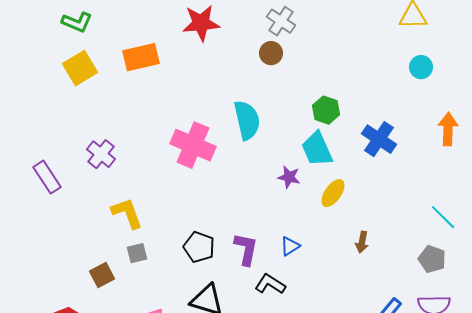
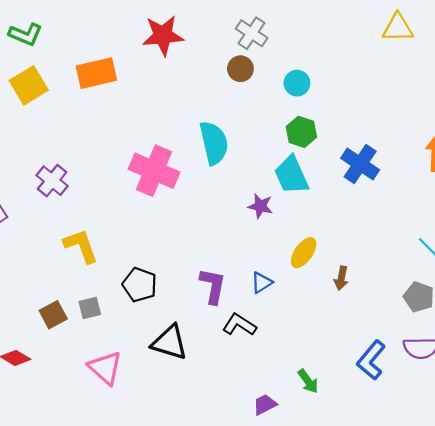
cyan circle: (421, 67) -> (297, 83), moved
yellow ellipse: (333, 193) -> (304, 253), moved
black pentagon: (199, 247) -> (140, 285), moved
gray square: (137, 253) -> (90, 308), moved

